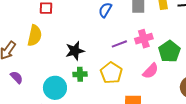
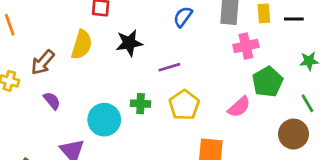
pink cross: (144, 39) -> (246, 46), moved
purple line: (119, 44) -> (169, 67), moved
black star: (75, 51) -> (129, 43), moved

